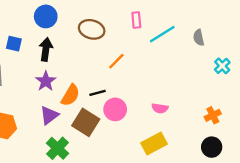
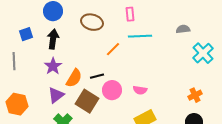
cyan line: (162, 34) -> (140, 36), moved, turned 30
gray semicircle: (199, 38) -> (183, 29), turned 96
blue square: (14, 44) -> (26, 34), turned -32
cyan cross: (222, 66) -> (203, 53), size x1.5
pink semicircle: (160, 108) -> (140, 90), moved

